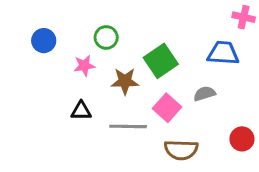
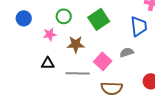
blue trapezoid: (223, 53) -> (139, 26), turned 80
green square: (161, 61) -> (99, 19), moved

